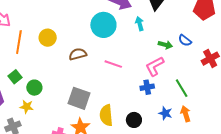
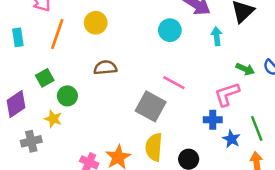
cyan circle: (103, 25) -> (170, 30), size x0.7
yellow circle: (48, 38) -> (96, 23), moved
brown semicircle: (78, 54) -> (105, 68), moved
gray square: (79, 98) -> (151, 106), moved
blue star: (165, 113) -> (231, 139), moved

